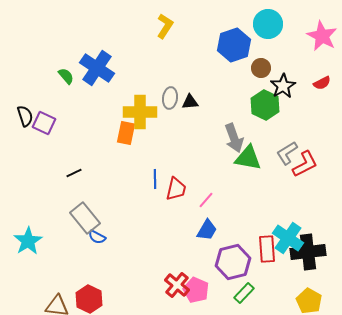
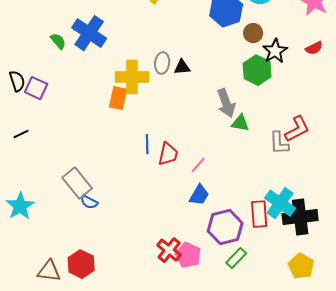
gray L-shape: (287, 153) -> (279, 143), moved, turned -60
green triangle: (248, 158) -> (240, 123), size x0.7
black line: (74, 173) -> (21, 134), moved

